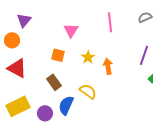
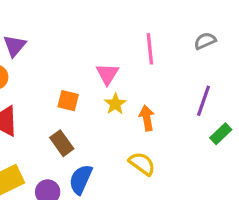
pink triangle: (71, 30) -> (107, 74), moved
yellow semicircle: (88, 91) -> (142, 164), moved

